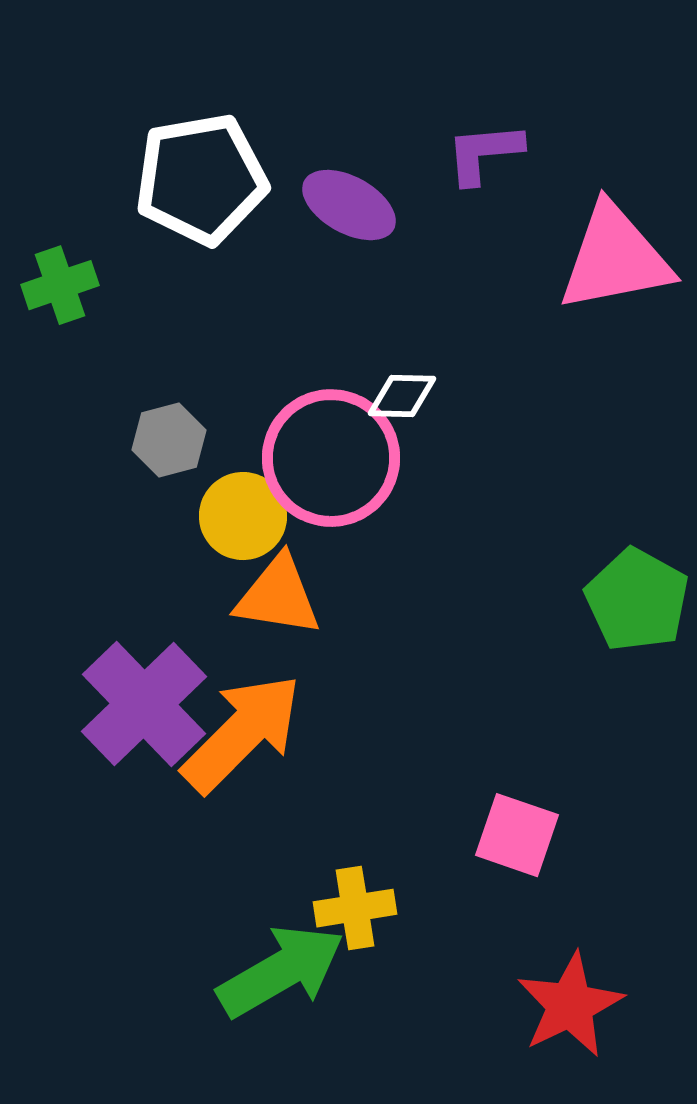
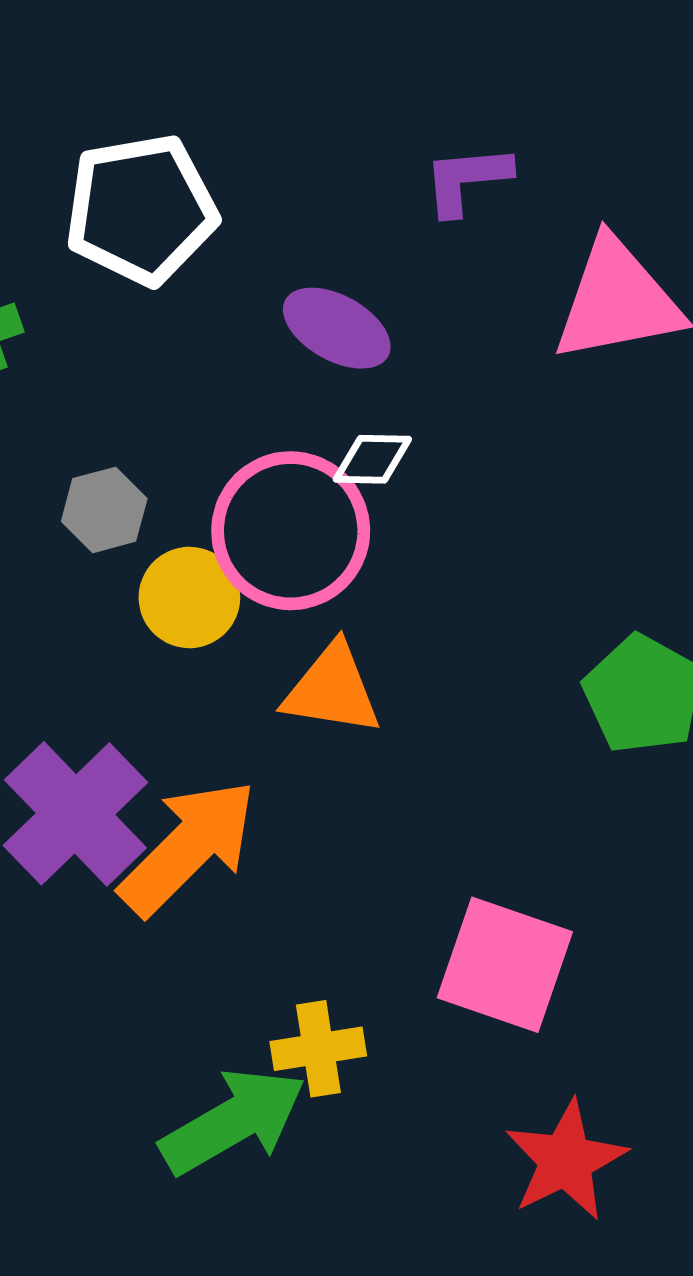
purple ellipse: (349, 205) -> (337, 328), moved
orange triangle: (278, 596) -> (332, 690), moved
pink square: (517, 835) -> (505, 965), size x1.4

